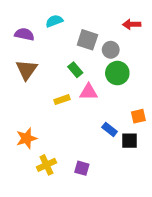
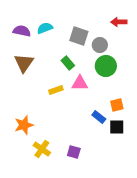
cyan semicircle: (54, 21) -> (45, 28), moved
orange square: (138, 116) -> (117, 105), moved
yellow cross: (46, 165) -> (42, 149), turned -30

